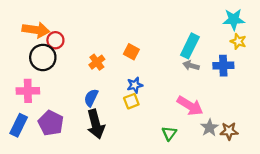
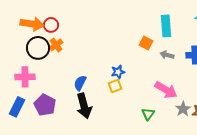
red circle: (55, 40) -> (51, 25), moved
cyan rectangle: (190, 46) -> (166, 26), moved, turned -30
orange square: (131, 52) -> (146, 43), moved
orange cross: (97, 62) -> (56, 45), moved

